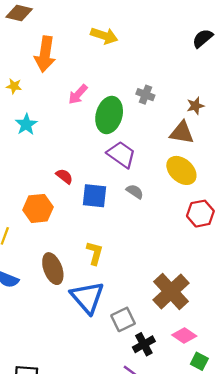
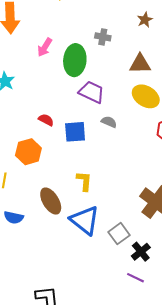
brown star: (195, 106) -> (145, 20), moved

